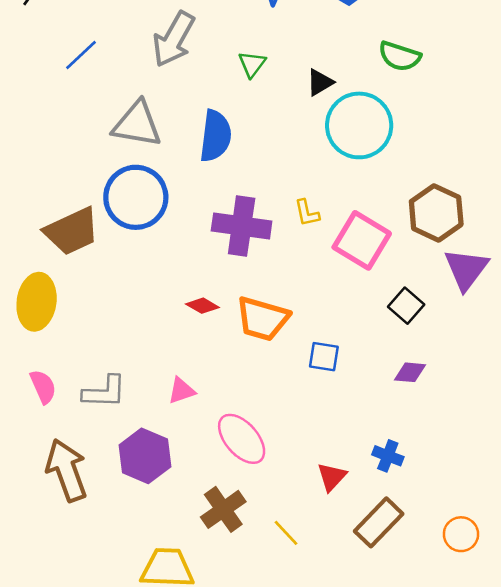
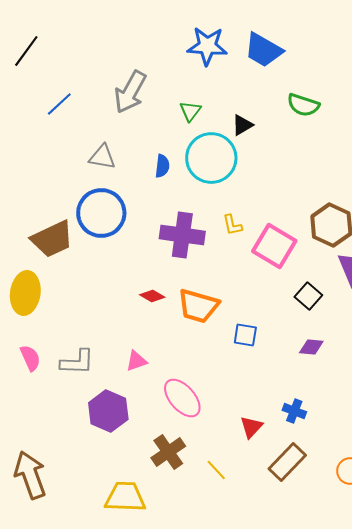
gray triangle: (137, 124) -> (102, 157), size x0.7
cyan circle: (359, 125) -> (211, 158), moved
blue semicircle: (215, 136) -> (162, 166), size x0.6
brown arrow: (67, 470) -> (30, 475), moved

